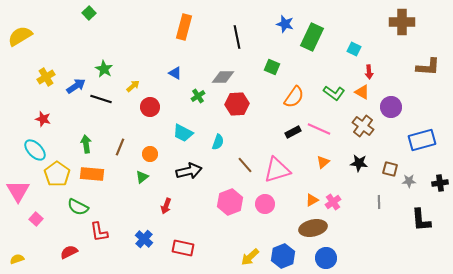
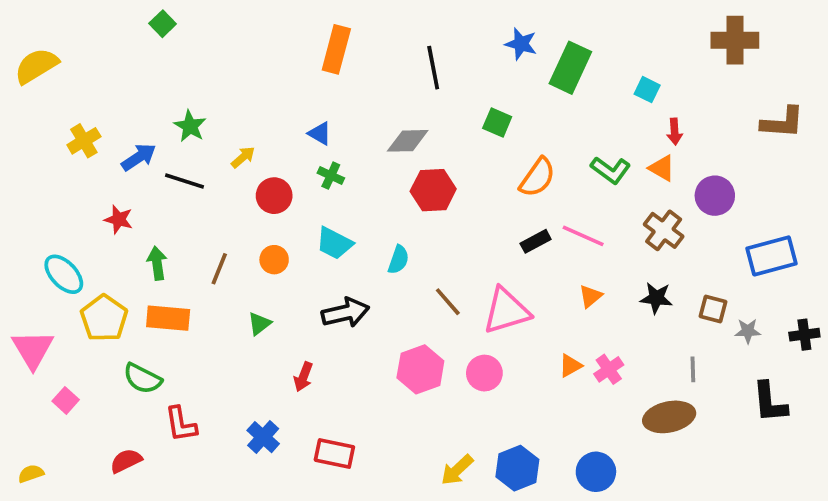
green cross: (198, 96) -> (331, 176), moved, turned -32
red star: (43, 119) -> (119, 219), moved
orange circle: (150, 154) -> (274, 260), moved
brown ellipse: (313, 228) -> (669, 417), moved

